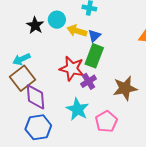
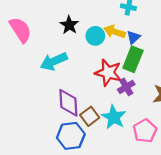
cyan circle: (57, 20) -> (95, 36), moved
cyan arrow: (21, 59) -> (54, 61), size x1.4
brown square: (22, 78) -> (90, 116), moved, size x0.7

